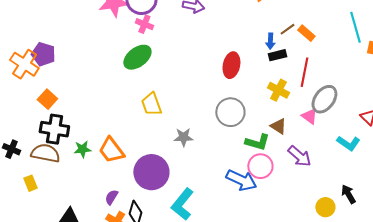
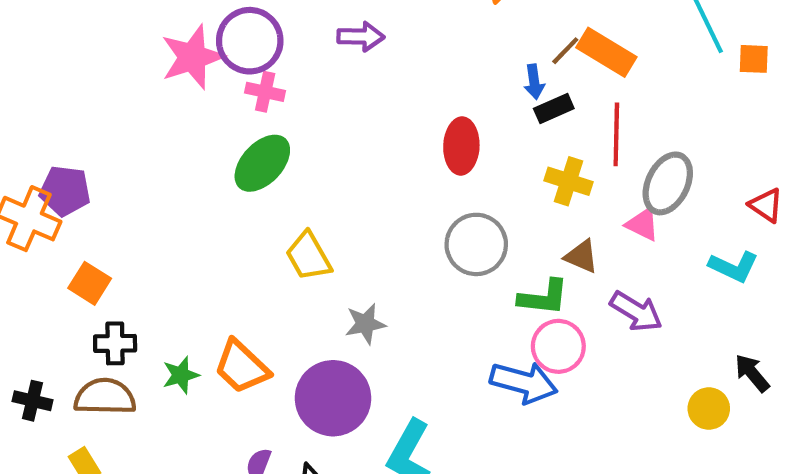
orange rectangle: (306, 33) -> (606, 52), size x1.5
black cross: (54, 129) -> (115, 343), size x0.7
gray star: (183, 137) -> (365, 324), moved

